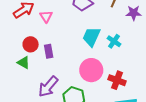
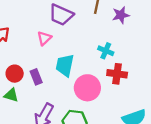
pink triangle: (46, 16) -> (44, 38), moved, turned 32
cyan trapezoid: (91, 37) -> (65, 65), moved
red cross: (117, 80) -> (117, 74), moved

